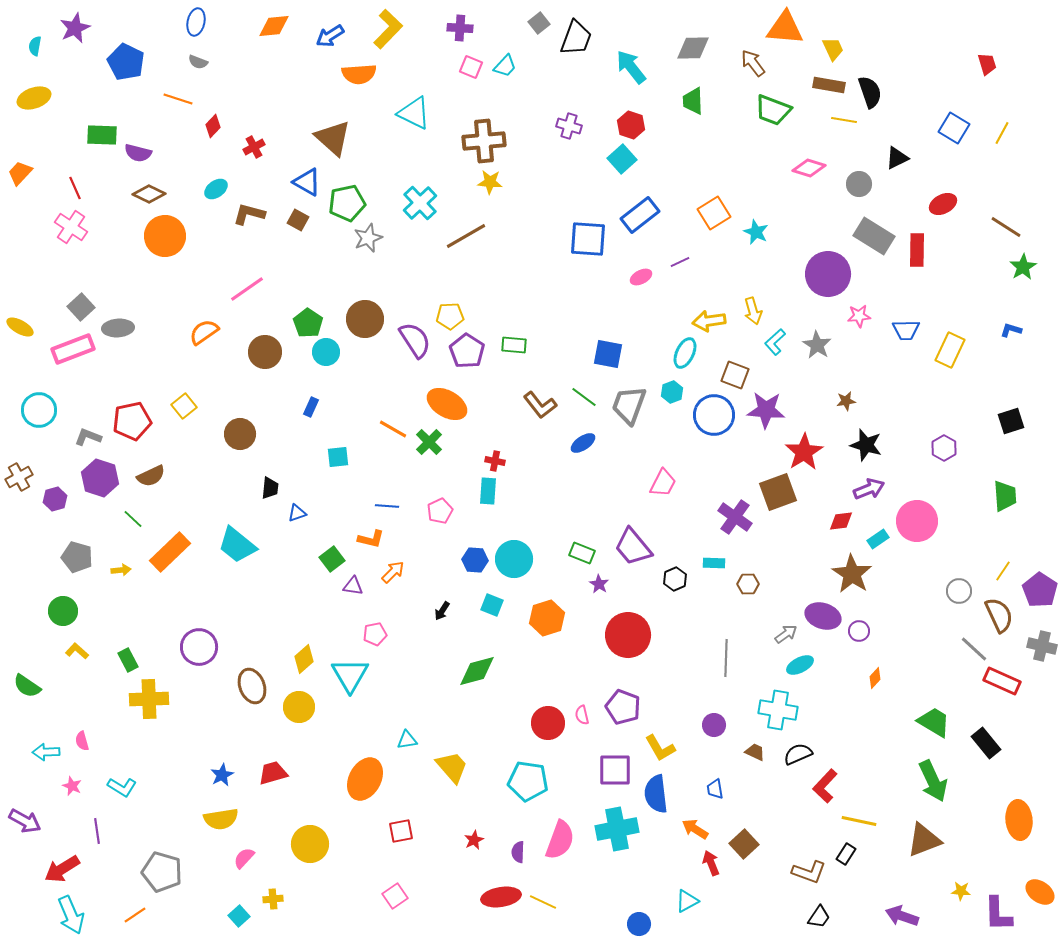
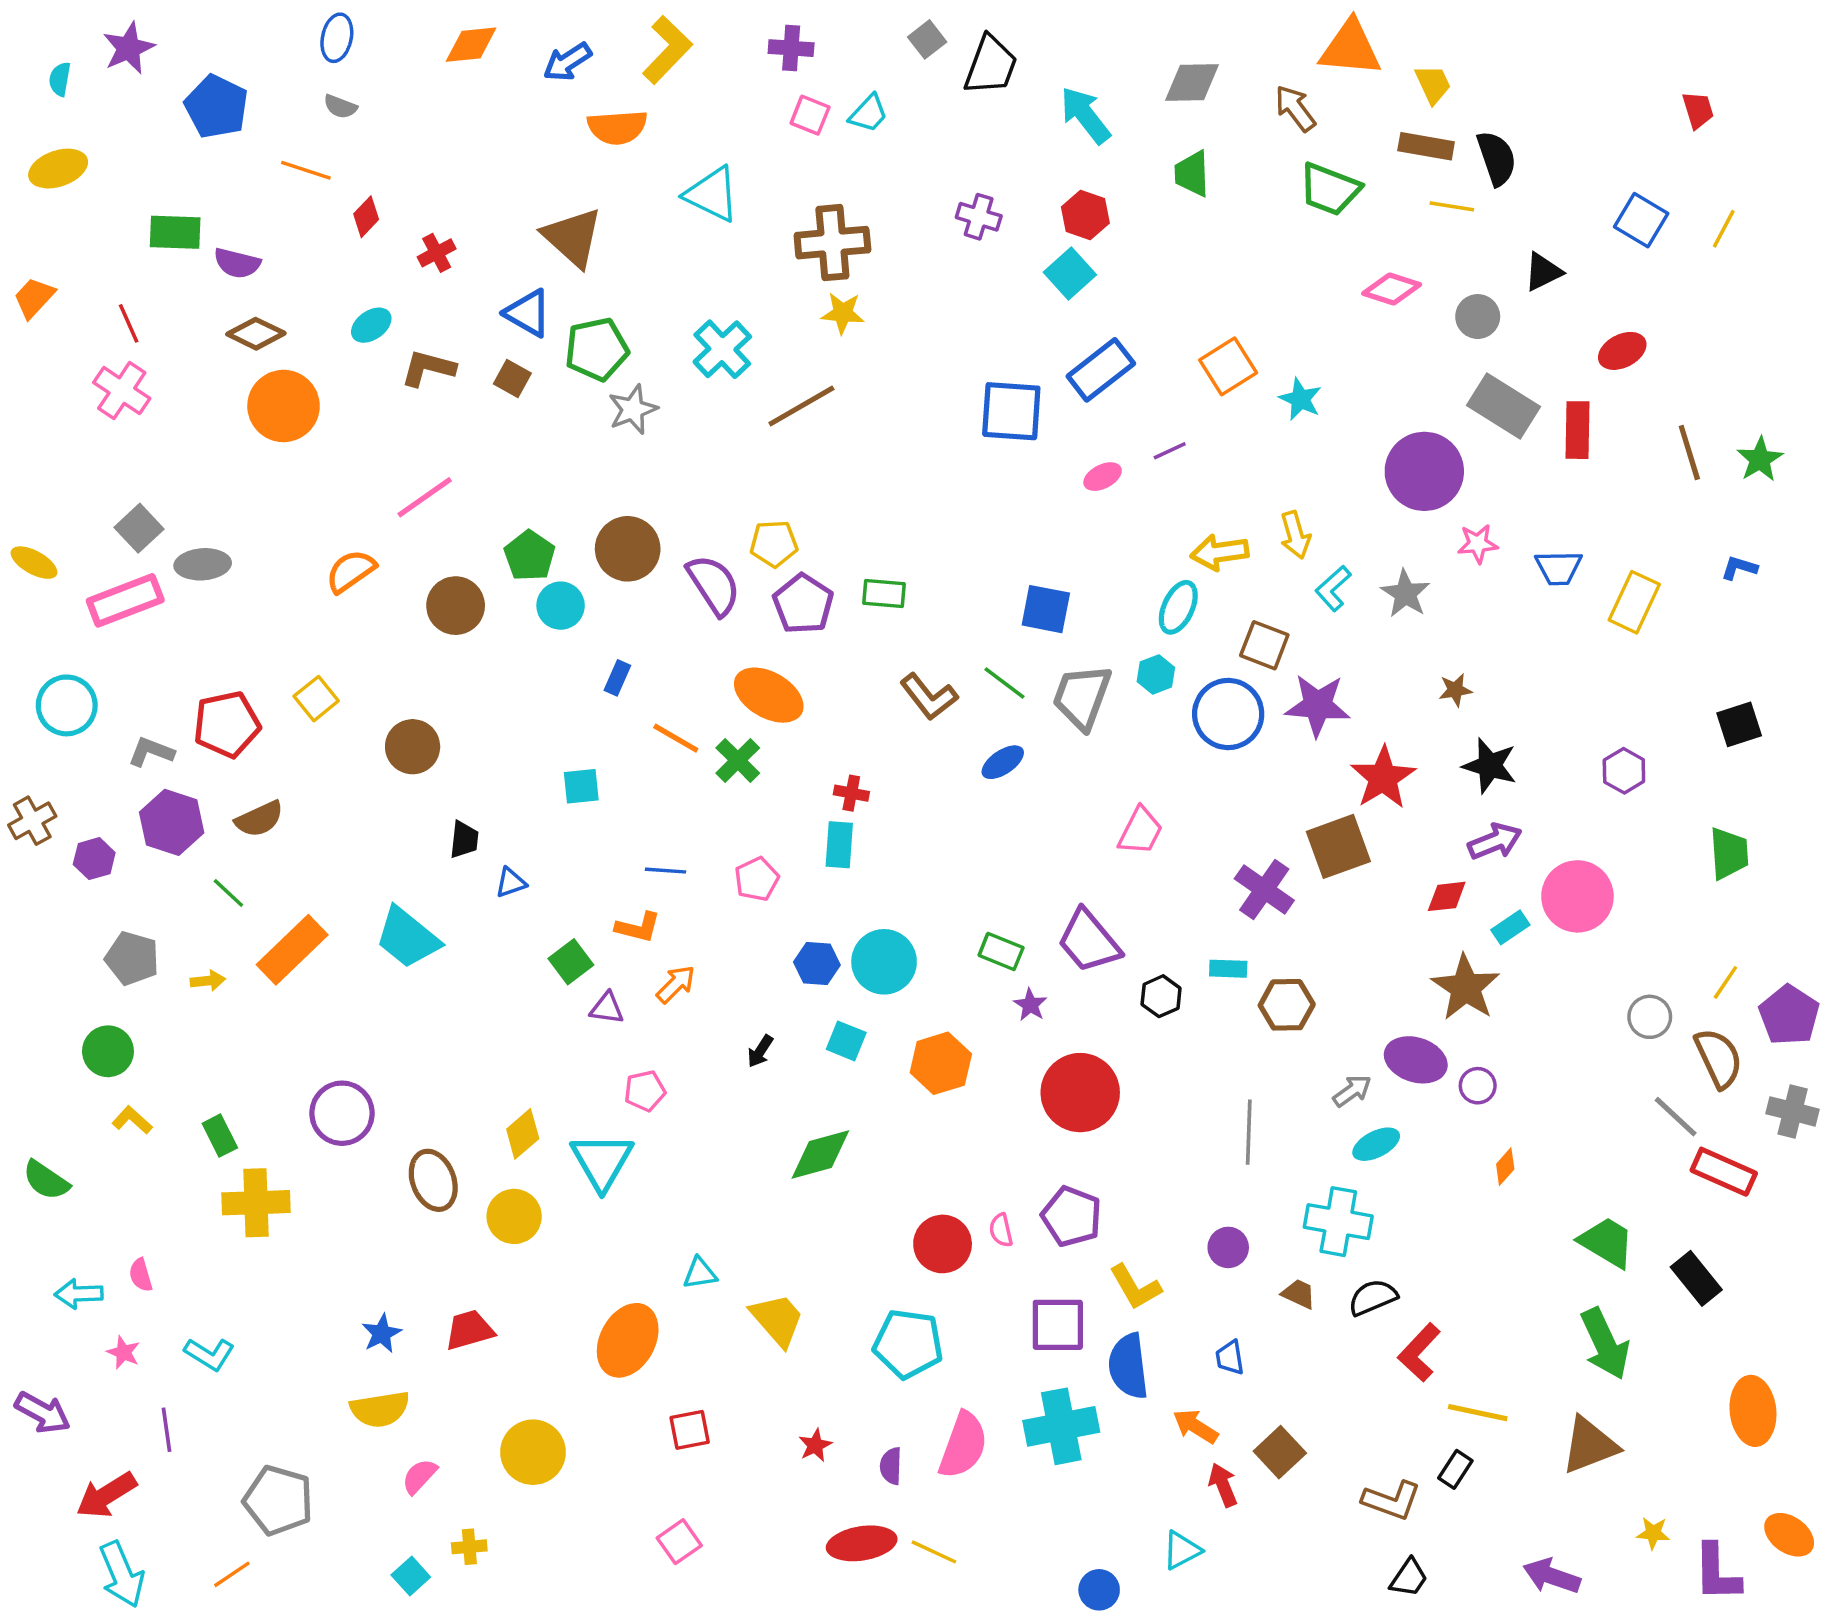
brown line: (1006, 227) -> (1689, 452), moved, turned 40
blue rectangle: (311, 407) -> (617, 678), moved
brown hexagon: (748, 584) -> (1287, 1005), size x1.4

